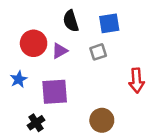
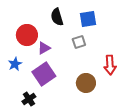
purple triangle: (60, 51) -> (44, 48), moved
purple square: (55, 92) -> (44, 74), turned -30
brown circle: (102, 120) -> (86, 83), moved

